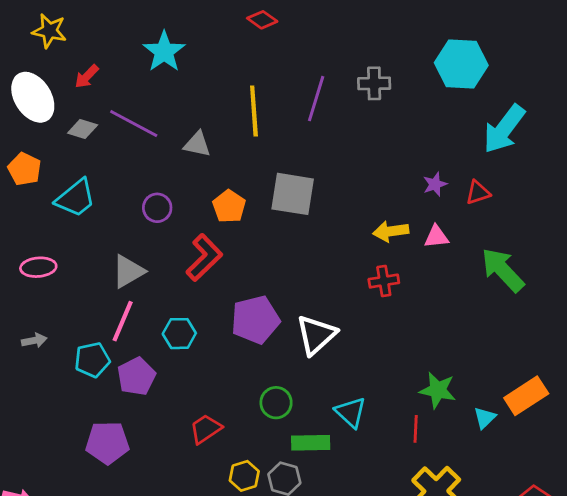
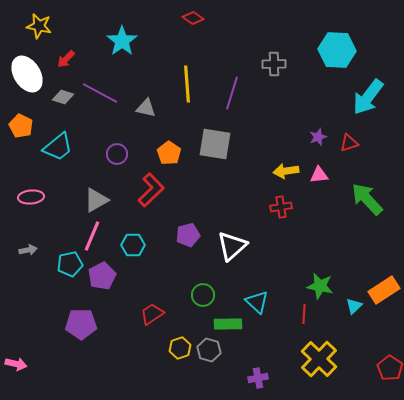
purple line: (316, 99) -> (232, 93), moved
purple pentagon: (255, 320) -> (188, 235), size x0.7

